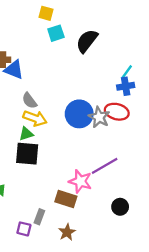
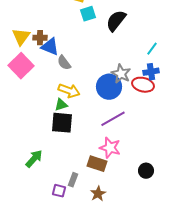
blue cross: (126, 86) -> (151, 72), moved
gray semicircle: (29, 101) -> (64, 63), moved
gray star: (99, 117) -> (121, 74), moved
purple line: (105, 166) -> (113, 119), moved

